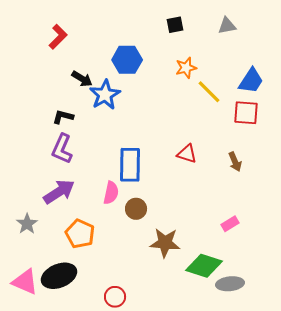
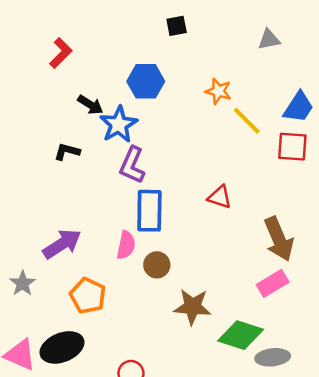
black square: (175, 25) -> (177, 26), moved
orange star: (186, 68) -> (218, 91), turned 30
purple L-shape: (62, 149) -> (132, 165), moved
brown arrow: (235, 162) -> (279, 239), moved, size x1.8
pink rectangle: (230, 224) -> (273, 283), size x1.4

